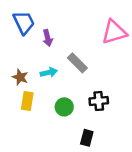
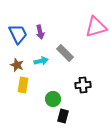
blue trapezoid: (24, 22) -> (18, 34), moved
green circle: (64, 107) -> (53, 99), moved
black rectangle: (87, 138) -> (63, 116), moved

